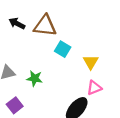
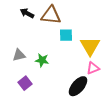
cyan square: (63, 49) -> (66, 35), turned -32
yellow triangle: (91, 62) -> (90, 46), size x1.5

